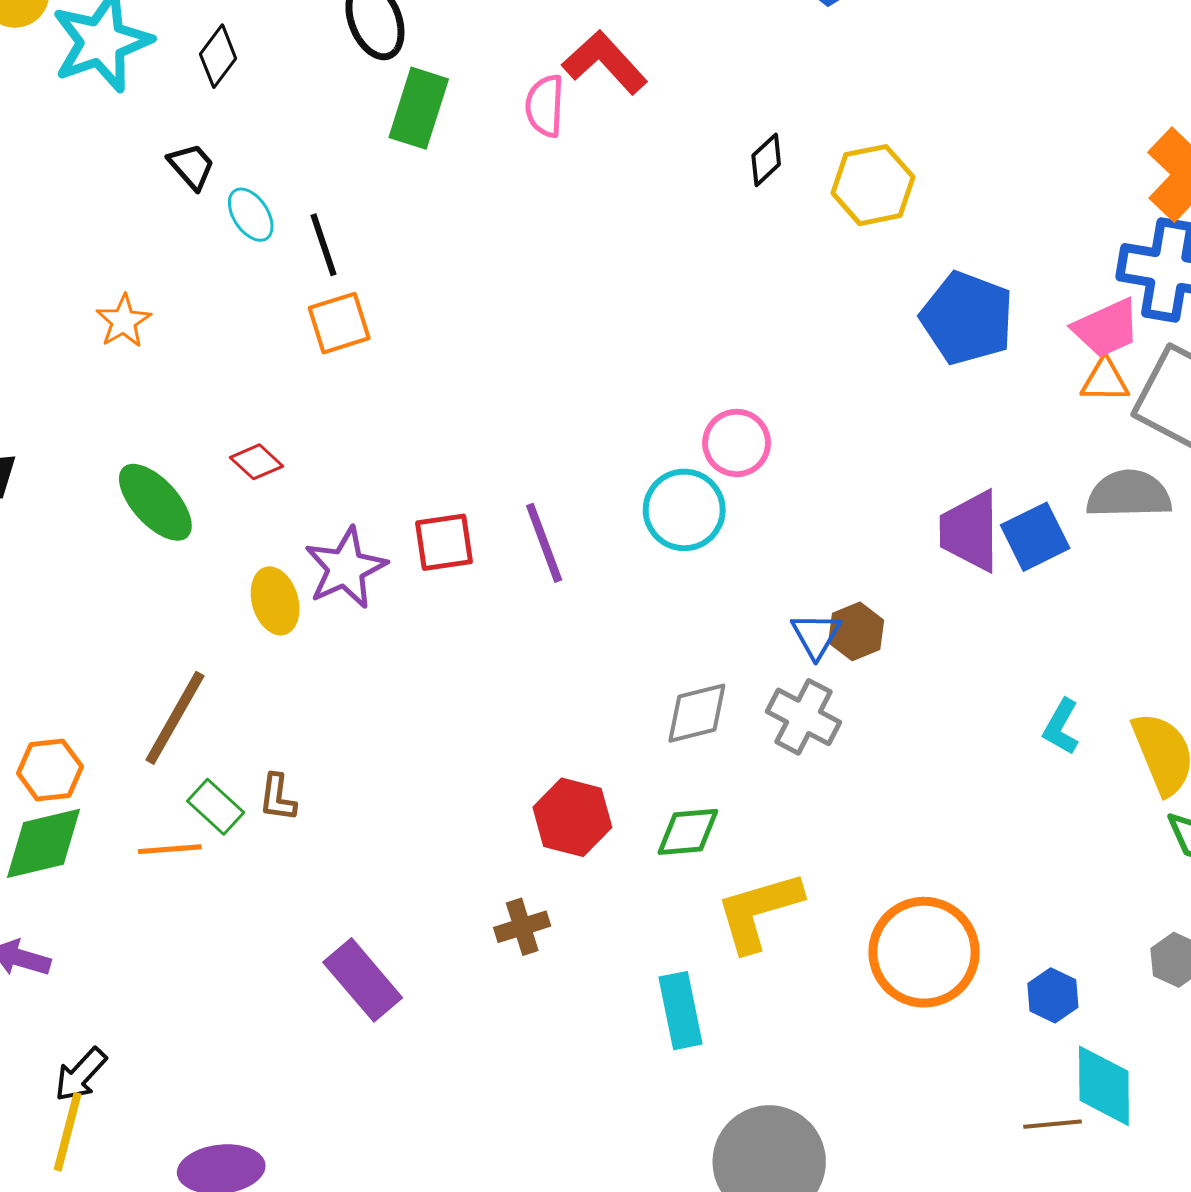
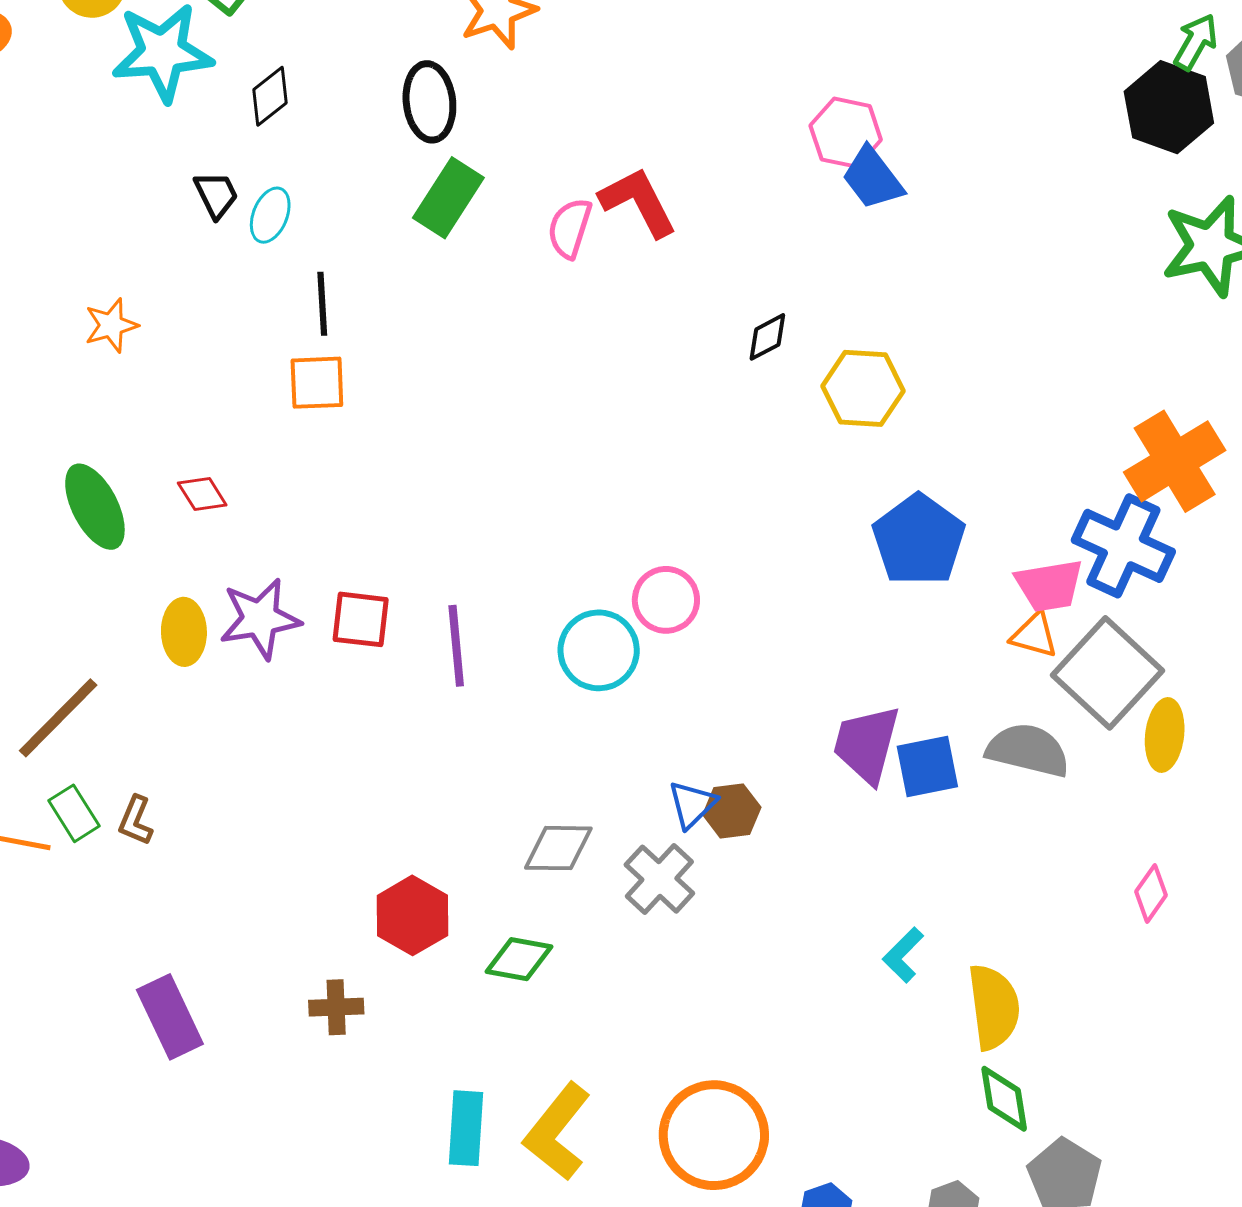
cyan ellipse: (251, 215) -> (270, 215), moved, turned 40
yellow L-shape: (759, 911) -> (557, 1132), moved, turned -50

